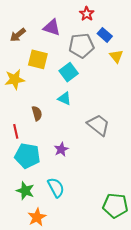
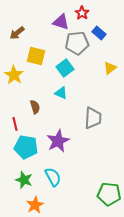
purple triangle: (52, 28) -> (61, 22), moved
yellow triangle: (116, 56) -> (110, 68), moved, turned 32
yellow star: (15, 79) -> (14, 75), turned -30
gray trapezoid: (98, 125) -> (93, 118), turned 55
purple star: (61, 149) -> (58, 141), size x1.6

